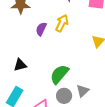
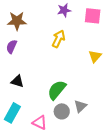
purple semicircle: (41, 29) -> (12, 47), moved
black triangle: (20, 65) -> (17, 81), turned 32

